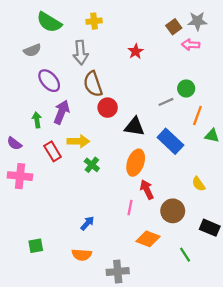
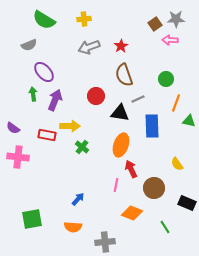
gray arrow: (81, 53) -> (89, 47), moved, turned 75
brown semicircle: (93, 84) -> (124, 75), moved
gray line: (166, 102) -> (138, 99), moved
green arrow: (37, 120) -> (33, 94), moved
blue rectangle: (170, 141) -> (152, 126), turned 45
red rectangle: (53, 151) -> (47, 135), turned -48
green square: (36, 246) -> (32, 219), size x1.5

